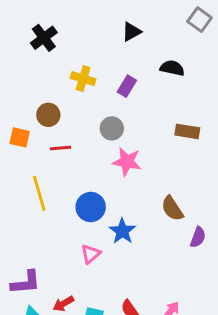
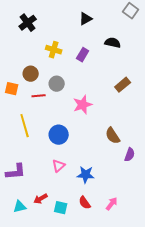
gray circle: (112, 128) -> (57, 84), moved
brown rectangle: (187, 131) -> (123, 85), turned -49
pink star: (127, 162) -> (83, 105), turned -30
blue star: (122, 231) -> (86, 175), moved, turned -30
purple L-shape: (26, 283) -> (16, 172), moved

